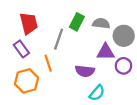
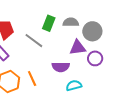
gray line: (59, 39) -> (34, 41), turned -66
orange line: (48, 63) -> (32, 79), moved
cyan semicircle: (97, 93) -> (74, 85), turned -140

